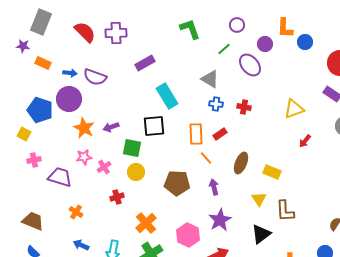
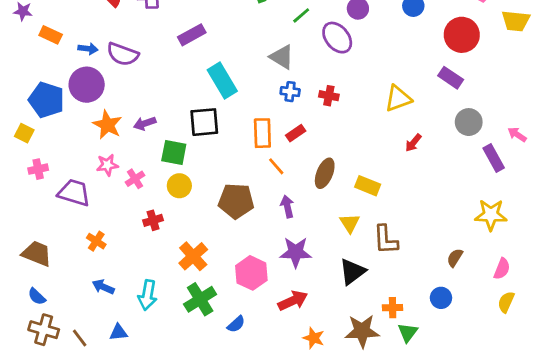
purple star: (220, 220) -> (296, 252), turned 30

